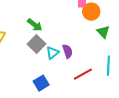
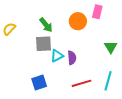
orange circle: (91, 12) -> (78, 21), moved
gray square: (36, 44) -> (43, 44), turned 30

